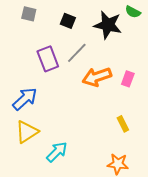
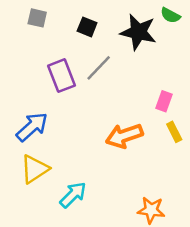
orange arrow: (97, 77) -> (124, 136), moved
yellow rectangle: (123, 124) -> (174, 132), moved

